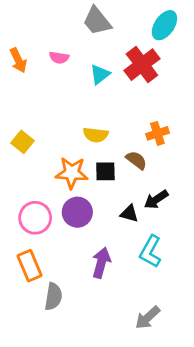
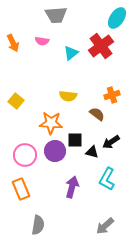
gray trapezoid: (97, 21) -> (56, 15), moved, turned -55
black square: (105, 171) -> (75, 140), moved
gray semicircle: (53, 297) -> (38, 225), moved

